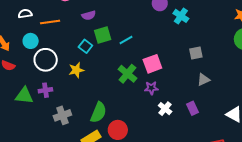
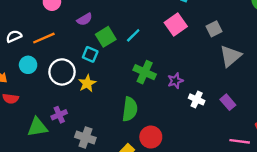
white circle: (46, 60) -> (62, 72), moved
pink square: (152, 64) -> (176, 24), moved
gray triangle: (203, 80) -> (230, 56), size x1.5
purple rectangle: (193, 108) -> (228, 102), moved
green semicircle: (98, 112) -> (130, 109), moved
gray cross: (62, 115) -> (85, 137), turned -36

